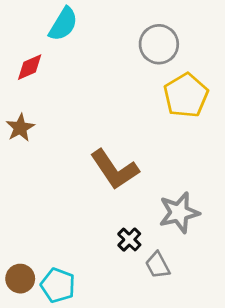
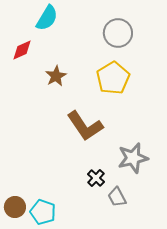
yellow pentagon: (186, 95) -> (113, 78), moved
brown star: (20, 128) -> (56, 76), moved

